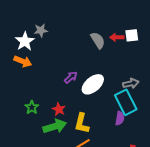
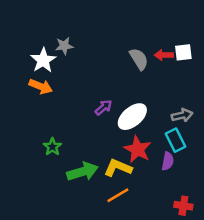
cyan rectangle: (126, 102) -> (176, 140), size x0.7
red star: (59, 109) -> (138, 149), moved, size x1.5
yellow L-shape: (82, 123) -> (118, 168), turned 100

